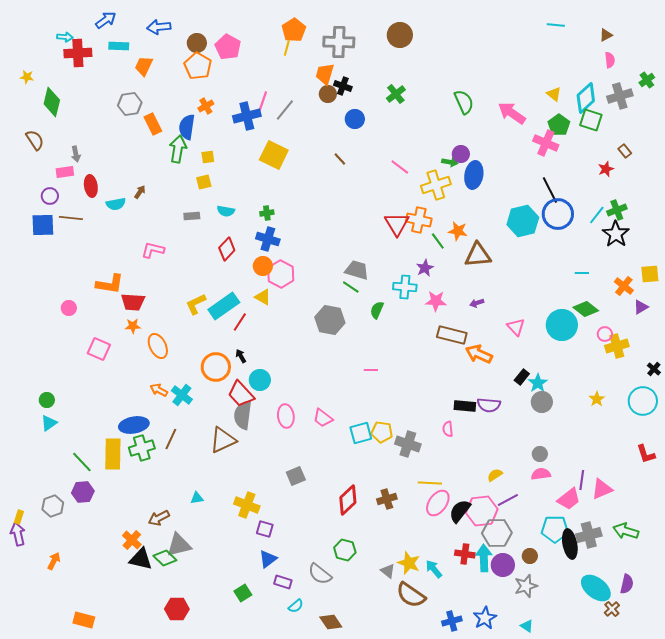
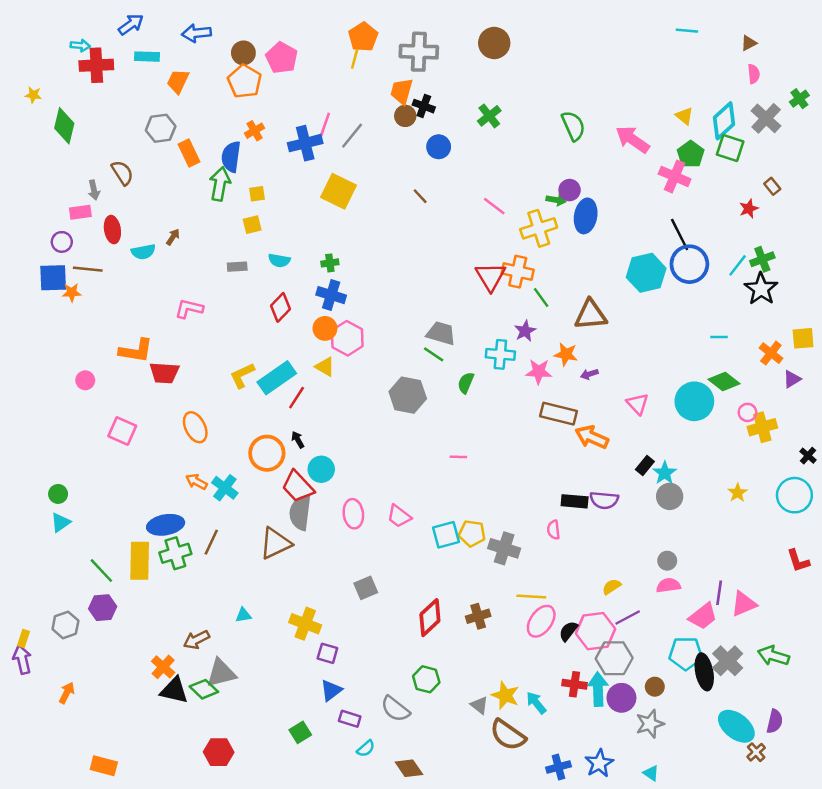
gray cross: (620, 96) -> (766, 118), turned -30
brown semicircle: (35, 140) -> (122, 173), moved
orange star: (458, 231) -> (566, 354), moved
orange star: (133, 326) -> (72, 293), moved
black semicircle: (460, 511) -> (568, 631), size x0.7
gray cross: (589, 535) -> (728, 661), turned -30

